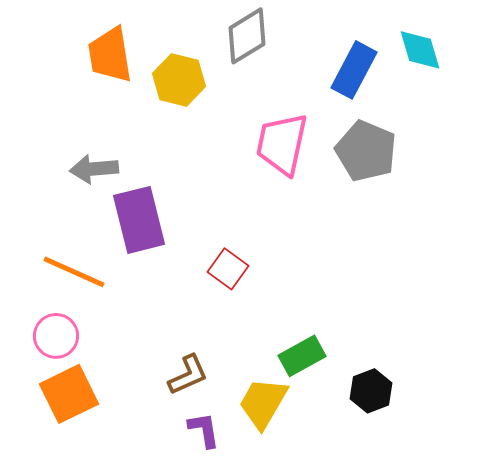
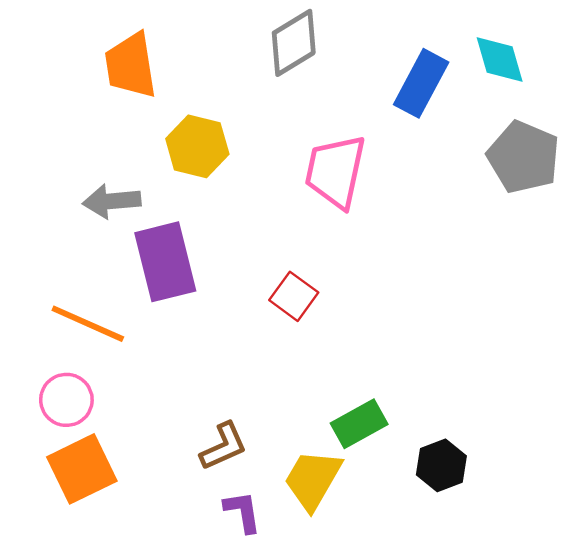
yellow hexagon: (179, 80) -> (197, 146), moved
gray pentagon: (366, 151) -> (523, 157), moved
red square: (228, 269) -> (294, 296), moved

